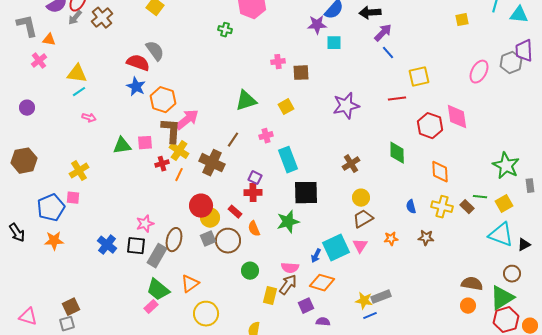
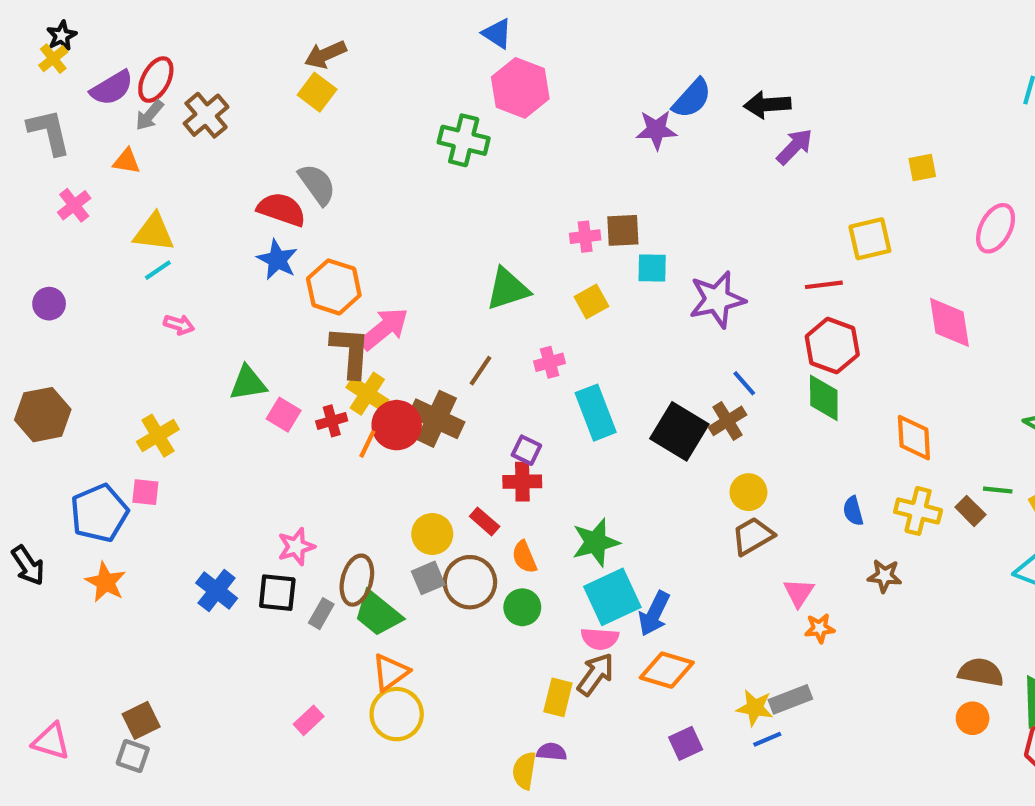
yellow square: (462, 20) -> (922, 168), moved
green cross: (225, 30) -> (464, 140), size x1.6
orange triangle: (49, 40) -> (127, 161), moved
cyan square: (334, 43) -> (652, 268), moved
blue line: (388, 53) -> (744, 383), moved
pink cross: (278, 62) -> (585, 237), moved
red hexagon: (430, 126) -> (832, 346), moved
pink square: (145, 143) -> (284, 415), moved, turned 35
black square: (306, 193) -> (679, 431), moved, turned 32
red circle: (201, 206) -> (397, 425), moved
orange star: (391, 239) -> (820, 628), moved
orange star: (54, 241) -> (106, 582), turned 30
pink triangle: (360, 246) -> (799, 593), moved
cyan square: (336, 248) -> (612, 597), moved
gray rectangle: (157, 256) -> (321, 614), size x0.6
blue arrow: (316, 256) -> (654, 614), size x1.5
green circle: (250, 271) -> (522, 607), moved
green trapezoid: (158, 290) -> (378, 614), moved
purple square: (306, 306) -> (686, 743), moved
yellow circle: (206, 314) -> (397, 714), moved
purple semicircle: (323, 322) -> (552, 752), moved
gray square: (67, 324) -> (133, 756), turned 35

